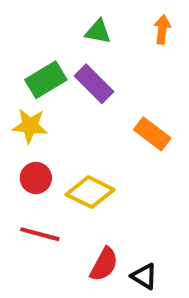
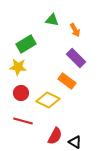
orange arrow: (162, 30) -> (75, 30), moved, turned 144
purple rectangle: (94, 84) -> (76, 58), moved
orange rectangle: (152, 134) -> (67, 81), moved

